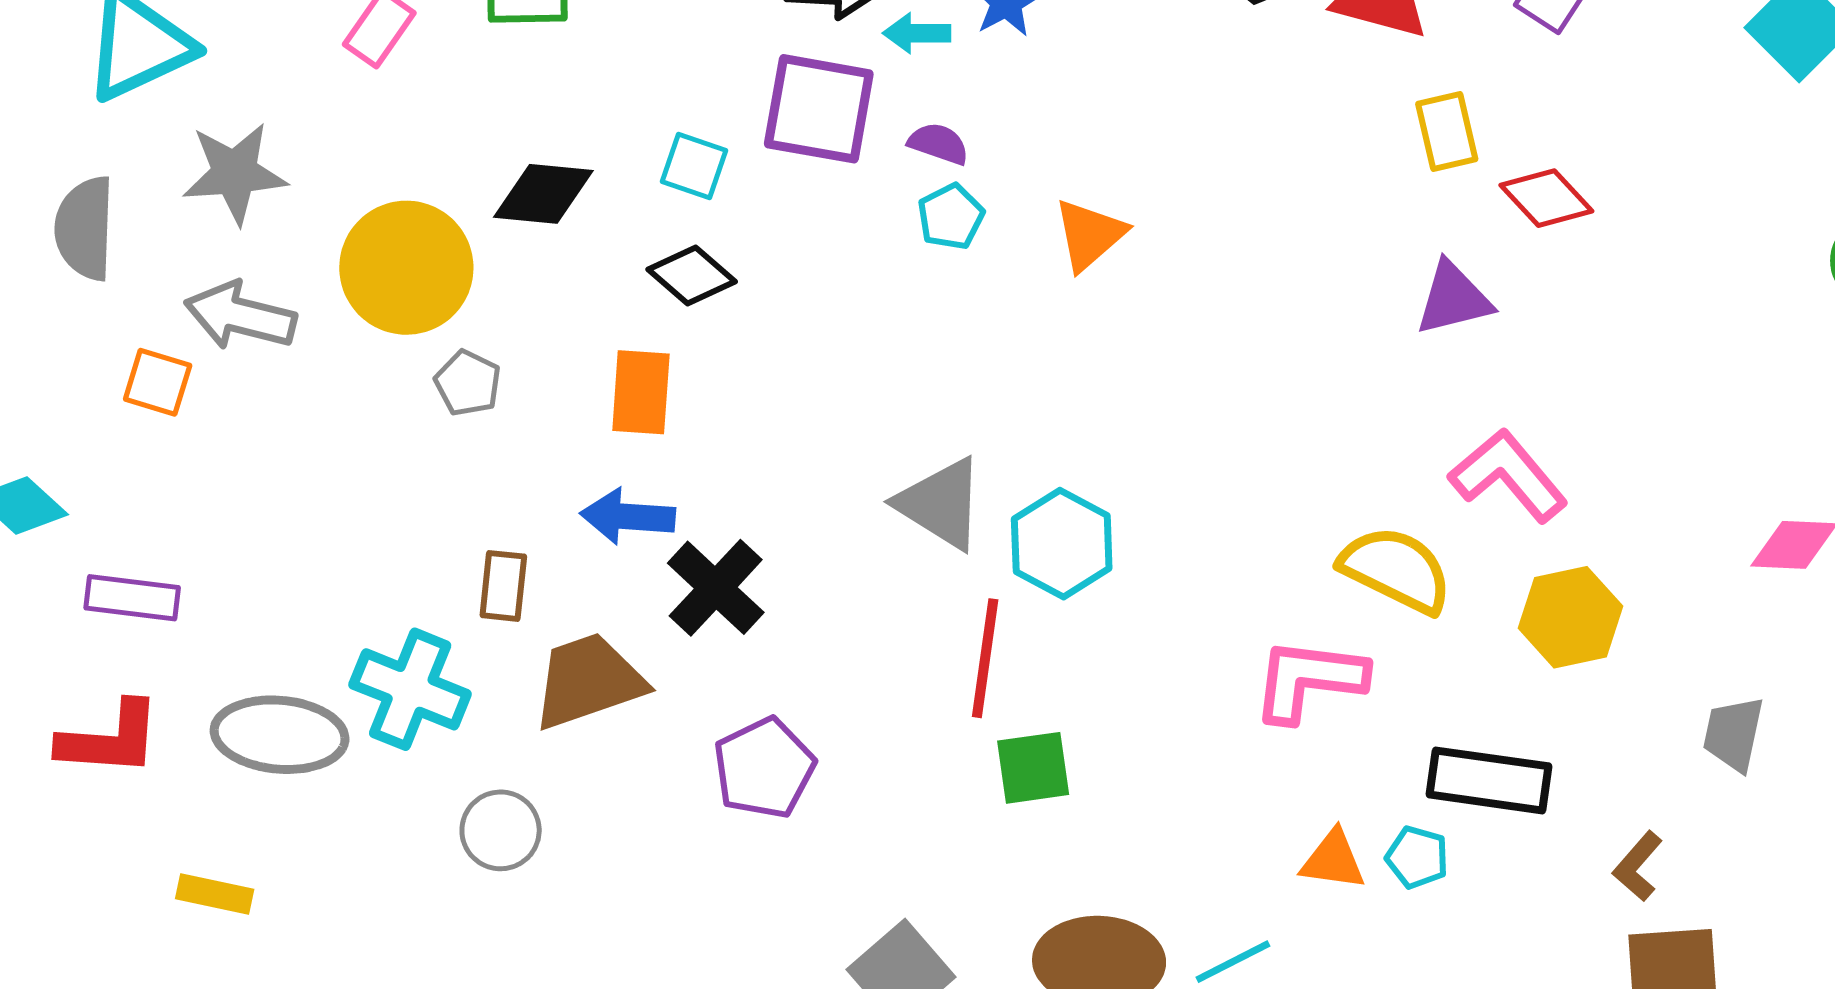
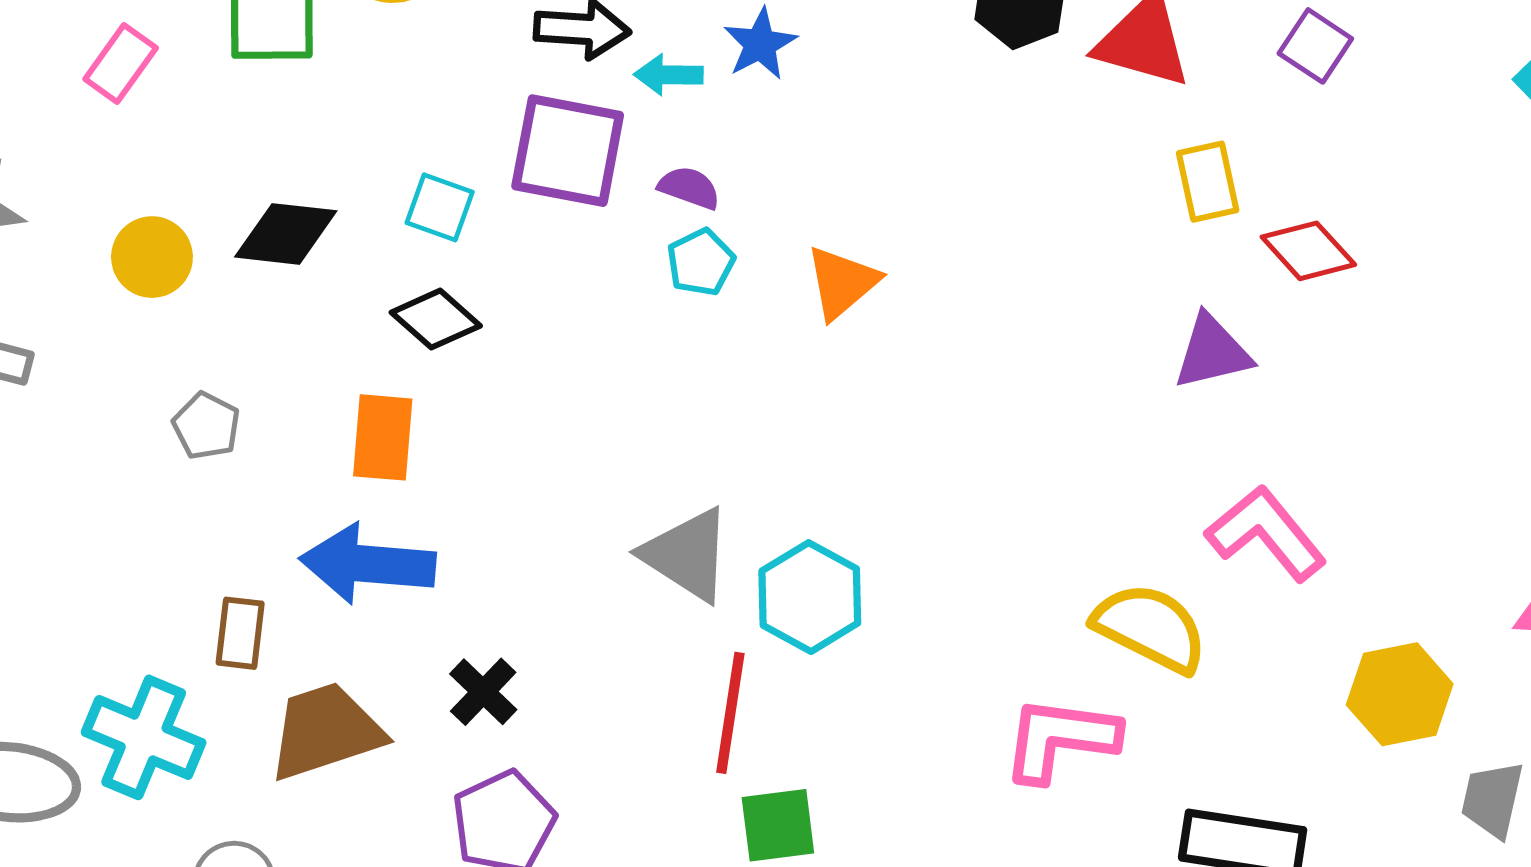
yellow circle: (406, 268) -> (152, 257), moved, size x0.6
blue arrow: (628, 517) -> (368, 564), size x1.4
black cross: (716, 588) -> (483, 692), moved, size x0.7
yellow hexagon: (1570, 617) -> (1400, 694), moved

